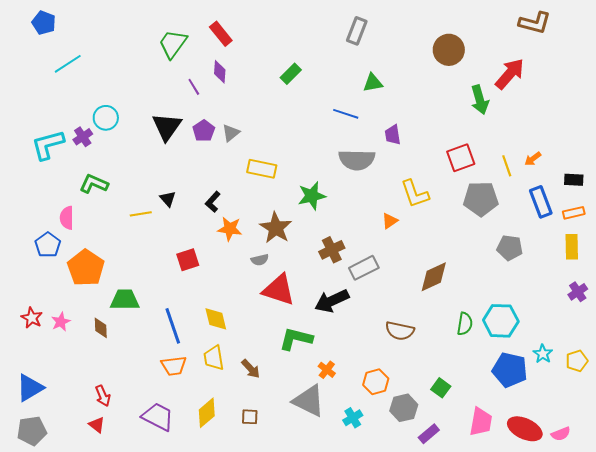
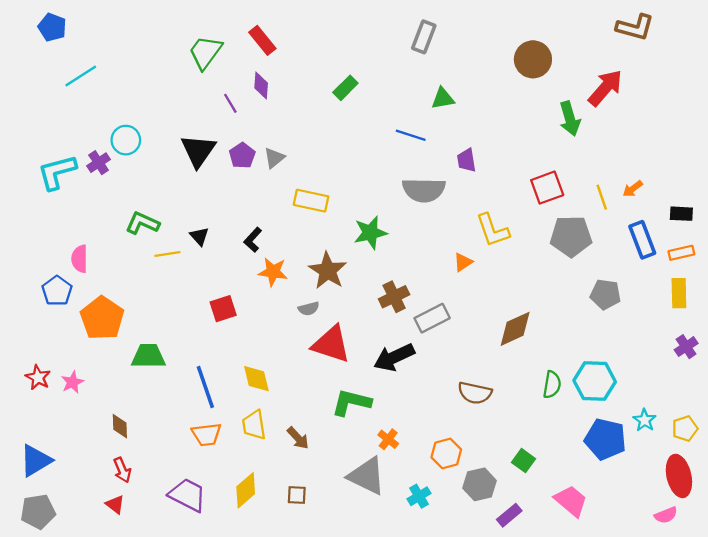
green L-shape: (94, 184) -> (142, 223), moved
brown diamond: (101, 328) -> (120, 426), moved
pink trapezoid: (481, 422) -> (571, 501), turned -60
red ellipse: (525, 429) -> (679, 476), moved, turned 52

